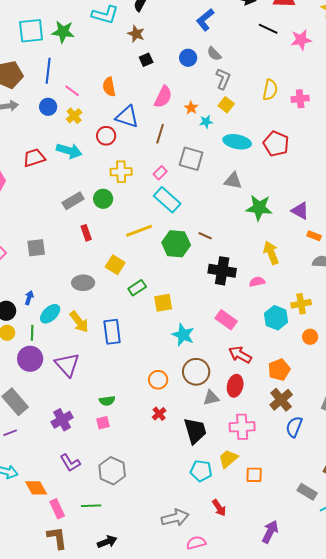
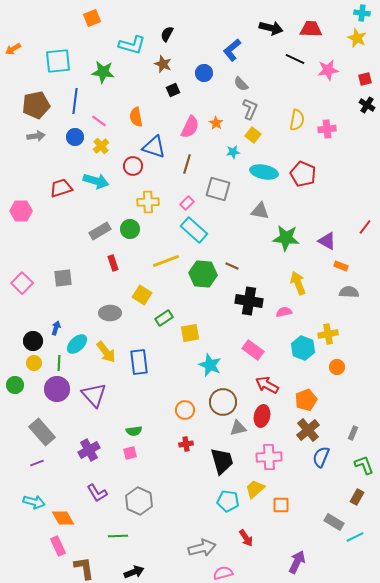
green star: (63, 32) -> (103, 72), moved
blue circle: (188, 58) -> (204, 73), moved
orange star: (191, 108) -> (216, 123), moved
red cross: (159, 414) -> (186, 444), turned 32
pink rectangle: (57, 509) -> (58, 546), moved

